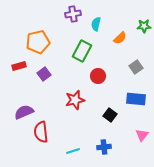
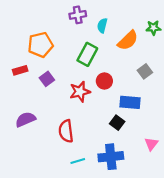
orange semicircle: (120, 38) -> (128, 40), size x1.5
blue rectangle: (136, 99) -> (130, 102), moved
red star: (75, 100) -> (80, 92), moved
red semicircle: (41, 132) -> (66, 131), moved
blue cross: (104, 147) -> (111, 157), size x1.6

